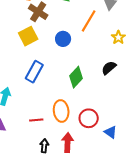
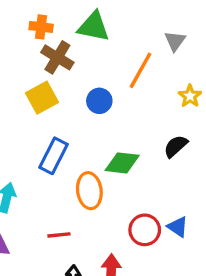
green diamond: (76, 77) -> (122, 163), turned 55
orange ellipse: (61, 111) -> (89, 191), moved
blue triangle: (111, 132) -> (178, 227), moved

